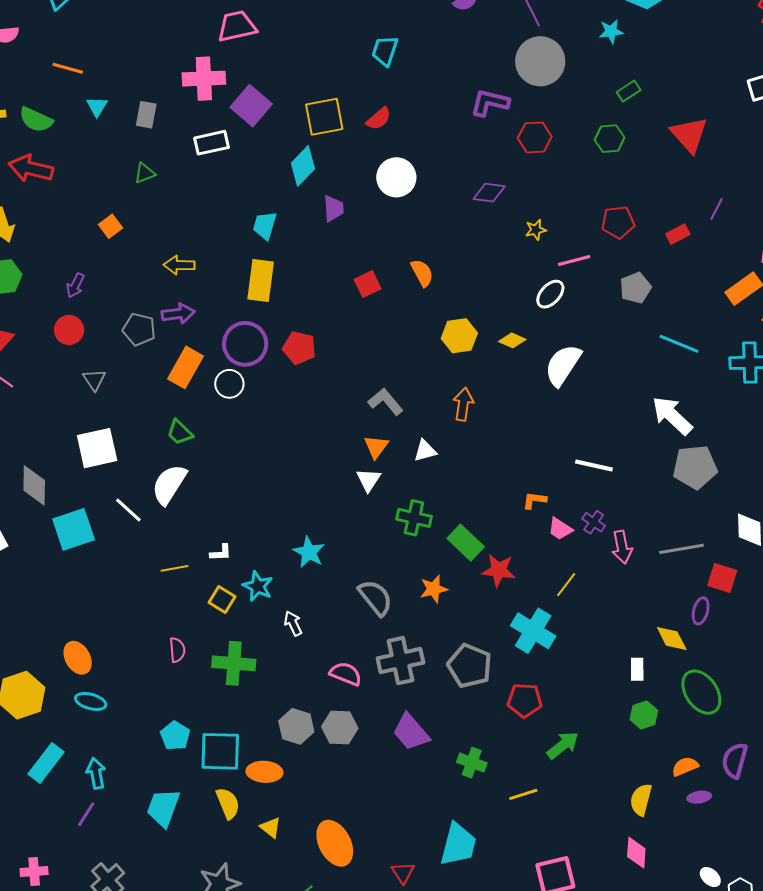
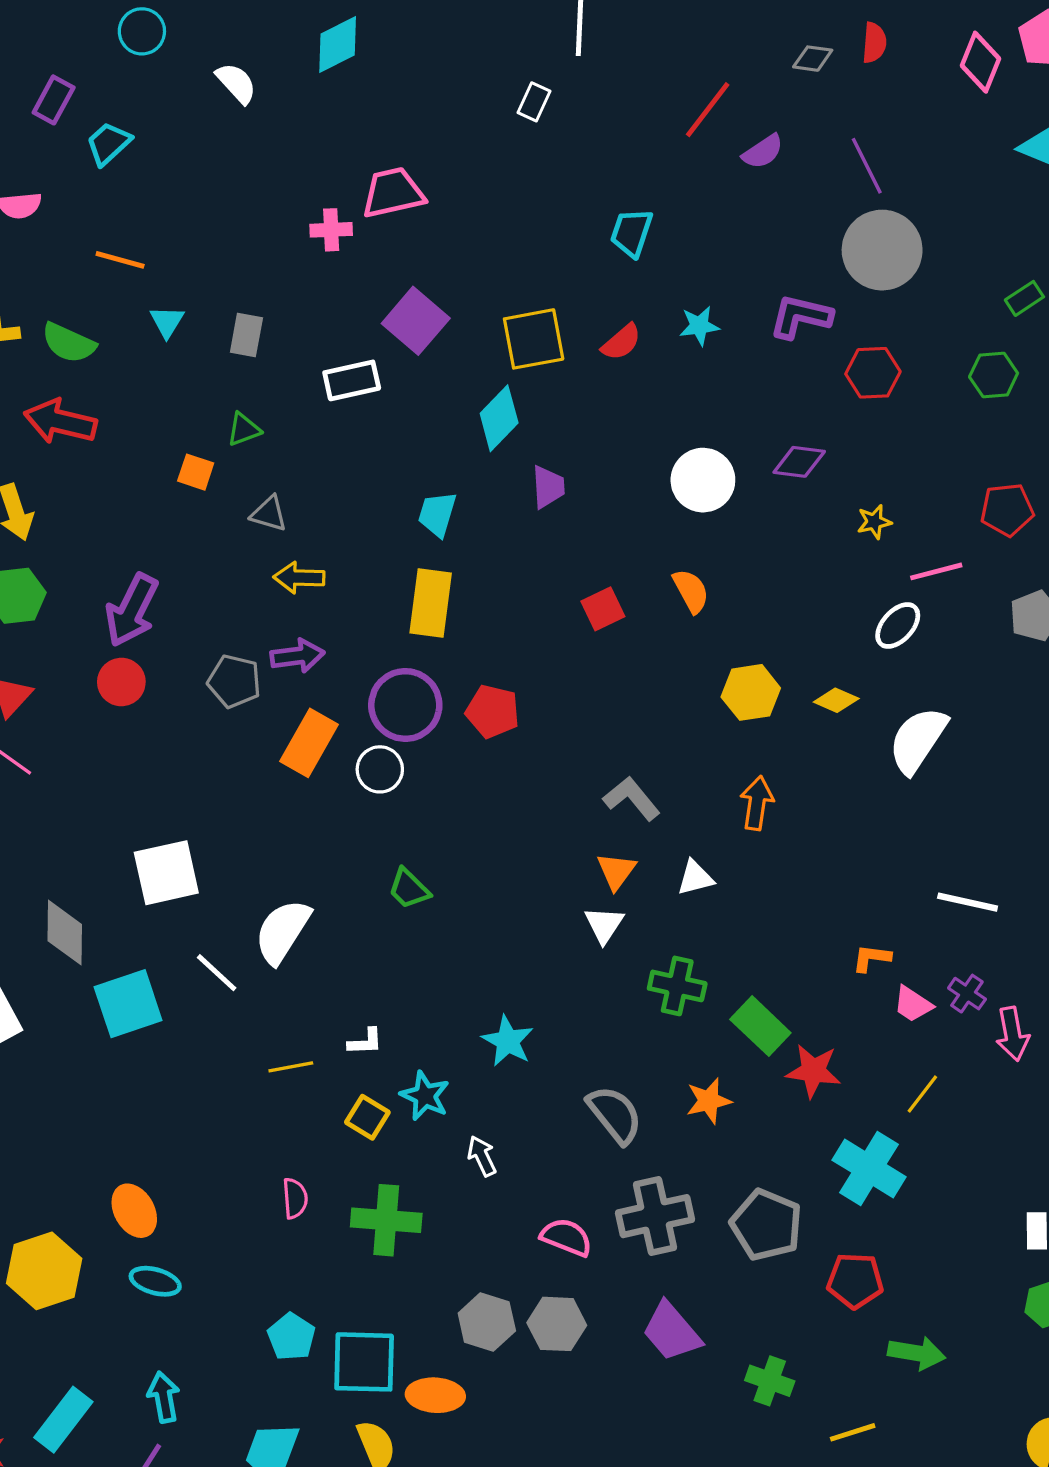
cyan star: (611, 31) -> (699, 326), moved
pink cross: (204, 79) -> (331, 230), moved, size x0.6
white circle: (396, 177) -> (703, 480), moved
orange square: (111, 226) -> (196, 472), moved, turned -35
purple arrow: (75, 285) -> (132, 610), size x1.8
gray triangle: (94, 380) -> (269, 514), moved, turned -40
green trapezoid: (180, 432) -> (409, 889), moved
green arrow: (563, 745) -> (917, 1353), turned 48
cyan rectangle: (46, 763) -> (63, 1420), moved

